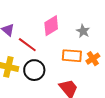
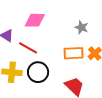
pink diamond: (51, 26) -> (35, 20), moved, turned 40

